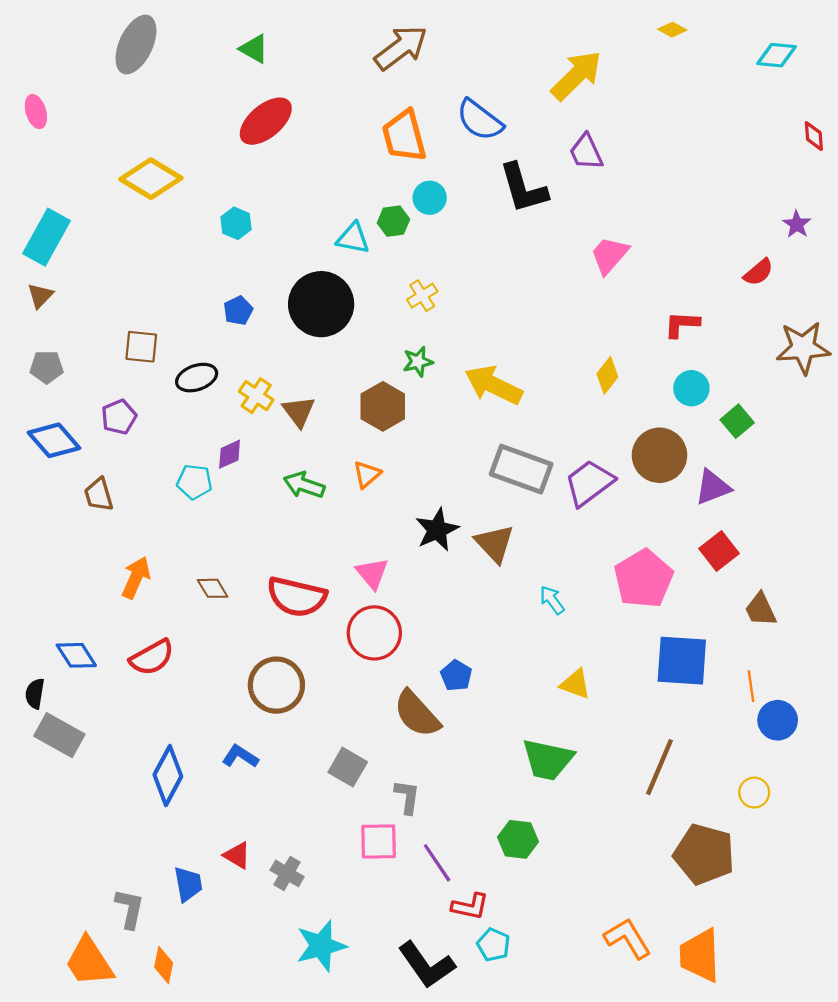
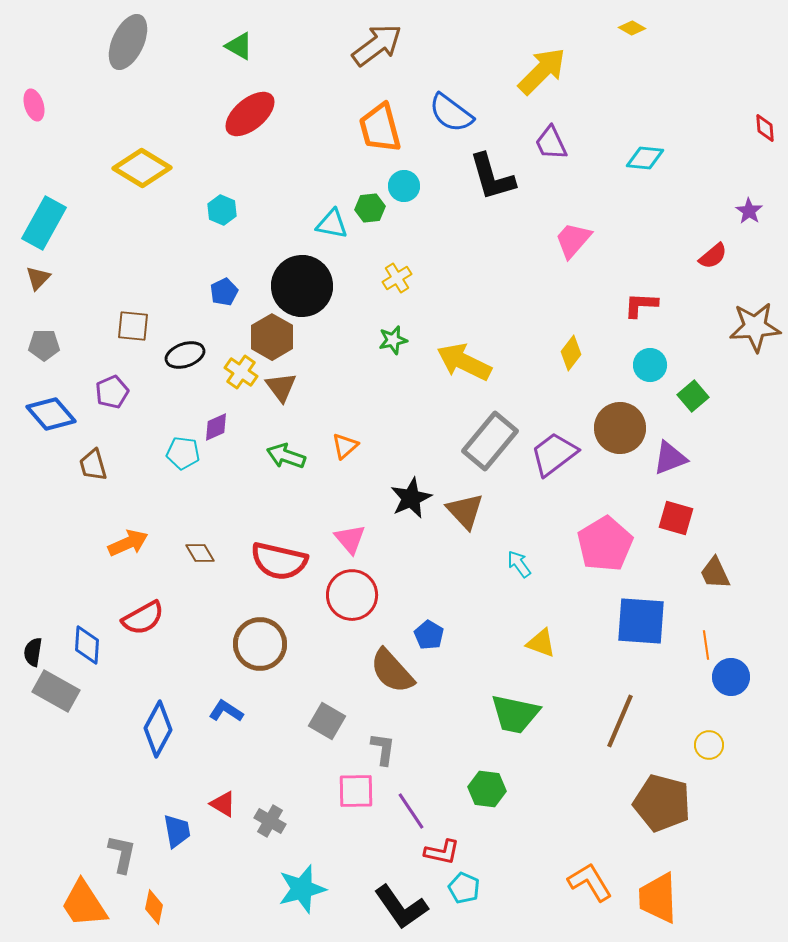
cyan diamond: (777, 55) -> (645, 158), moved
brown hexagon: (383, 406) -> (272, 337), moved
gray rectangle: (521, 469) -> (490, 441), turned -70
red square: (719, 551) -> (676, 518), turned -36
orange arrow: (136, 578) -> (128, 543), turned 42
blue diamond: (76, 655) -> (87, 645), moved, turned 36

